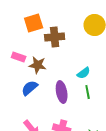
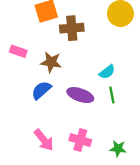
pink rectangle: (19, 57) -> (18, 51), moved
purple ellipse: (62, 92) -> (80, 95), turned -60

